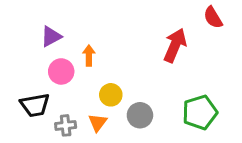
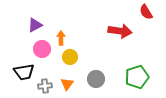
red arrow: (175, 45) -> (120, 31), turned 75
yellow circle: (111, 95) -> (70, 57), moved

